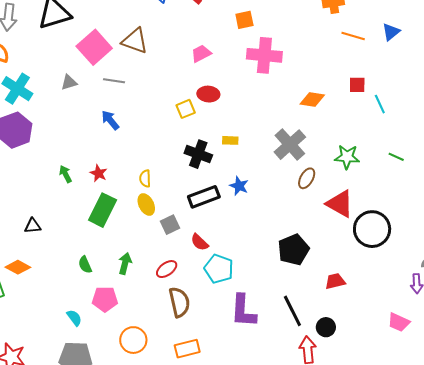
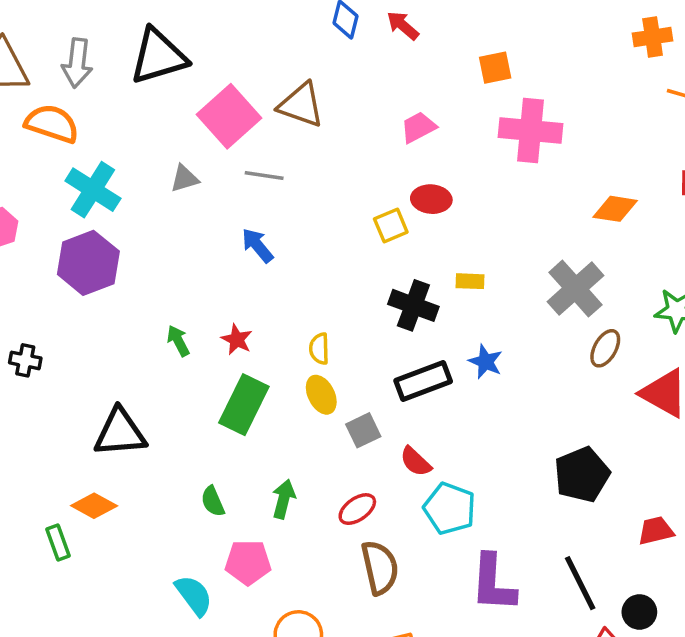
black triangle: (33, 226) -> (120, 433), size x1.8
cyan semicircle: (74, 318) -> (194, 595), size x1.4

